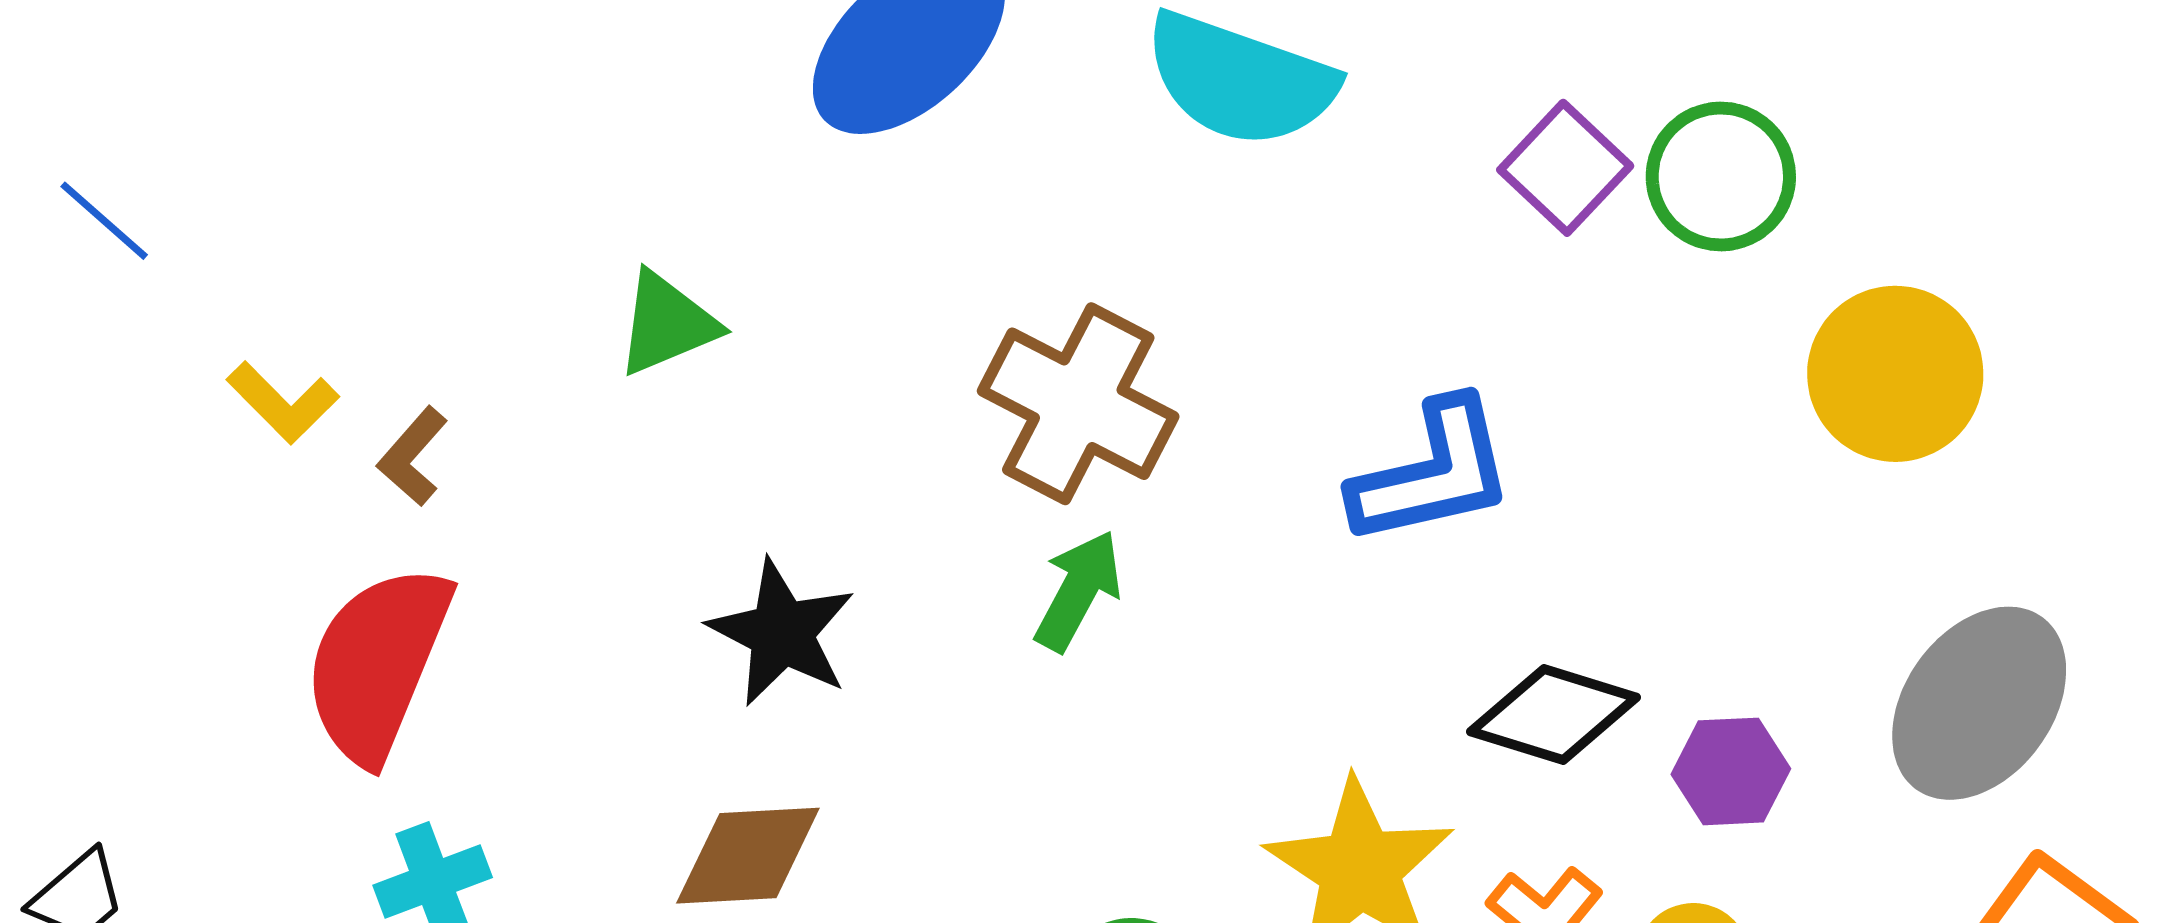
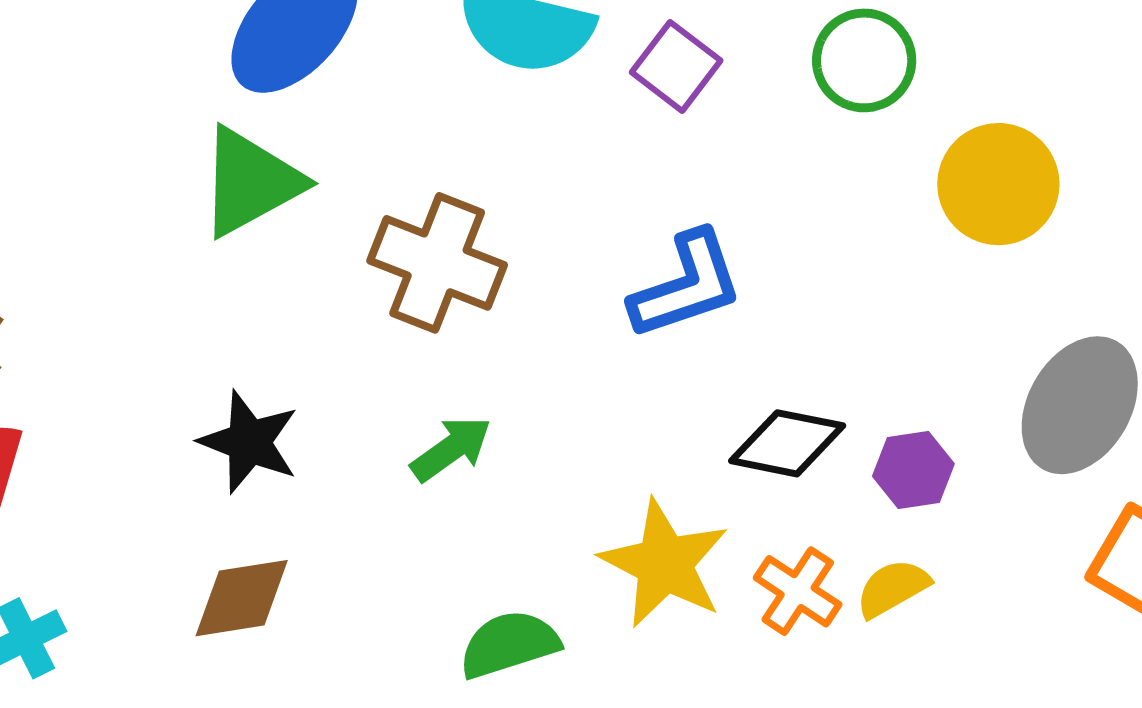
purple square: (1565, 168) -> (676, 66), moved
green triangle: (667, 324) -> (250, 182), moved, size x1.5
green arrow: (1078, 591) -> (451, 449), moved, turned 32

